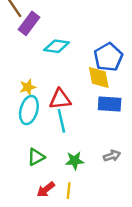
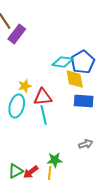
cyan diamond: (57, 46) -> (63, 62), moved
yellow star: (28, 87) -> (25, 86), moved
green triangle: (36, 157) -> (16, 171), moved
green star: (75, 161) -> (55, 160), moved

